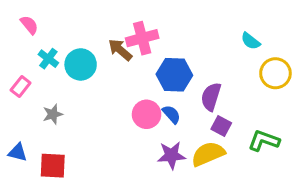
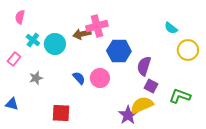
pink semicircle: (29, 25) -> (20, 17), turned -128
brown arrow: (120, 50) -> (82, 34), turned -54
blue semicircle: (171, 114) -> (79, 78), moved
purple star: (171, 155) -> (128, 115), moved, turned -30
red square: (53, 166) -> (61, 113), moved

